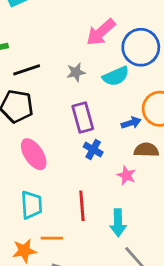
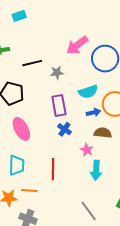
black line: (27, 70) -> (32, 63), moved
cyan semicircle: (116, 76) -> (88, 92), moved
cyan arrow: (118, 223) -> (96, 170), moved

